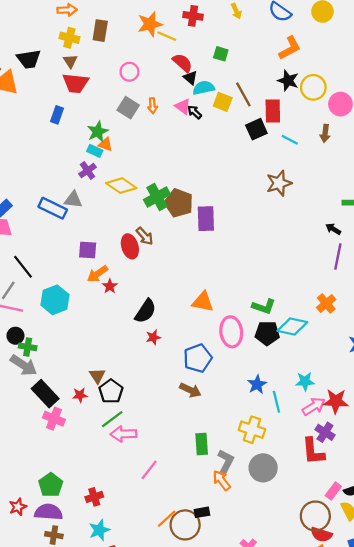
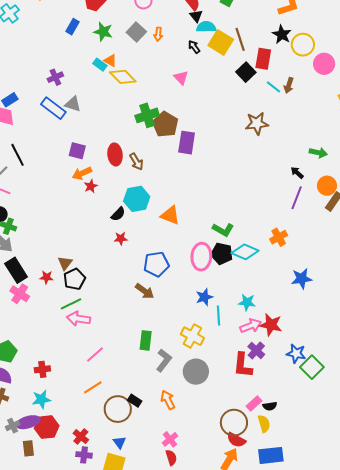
yellow square: (223, 102) -> (221, 42), size x1.4
pink triangle: (183, 106) -> (181, 78), moved
black square: (256, 129) -> (246, 72), turned -30
green star: (98, 132) -> (103, 32), moved, turned 30
brown arrow: (325, 133) -> (289, 85), moved
purple cross: (88, 171) -> (55, 77), moved
yellow diamond: (121, 186) -> (123, 77), moved
brown arrow: (145, 236) -> (136, 162), moved
cyan hexagon: (55, 300) -> (137, 199), moved
black semicircle: (145, 311) -> (118, 214), size x0.7
pink ellipse: (231, 332) -> (201, 257), moved
orange arrow: (222, 480) -> (168, 400), moved
black rectangle: (202, 512) -> (135, 401), turned 32
orange line: (167, 519) -> (93, 387), moved

